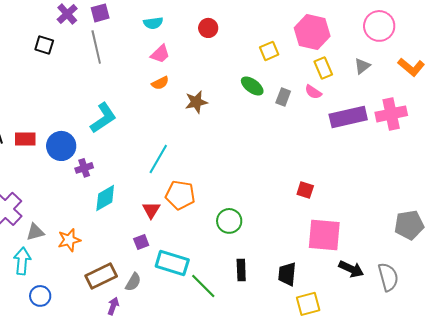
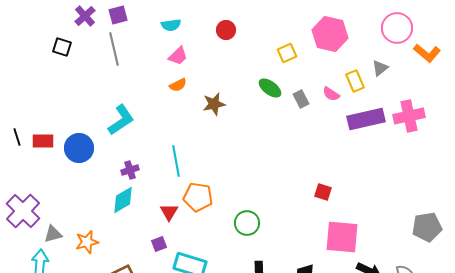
orange L-shape: (411, 67) -> (427, 53), moved
yellow rectangle: (323, 68) -> (355, 81), moved
gray rectangle: (283, 97) -> (301, 99), turned -48
cyan line: (158, 159) -> (176, 161), turned -40
purple cross: (84, 168) -> (130, 170), moved

